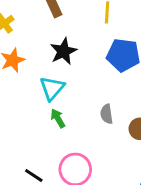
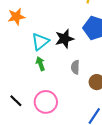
black star: (63, 51) -> (64, 39), moved

